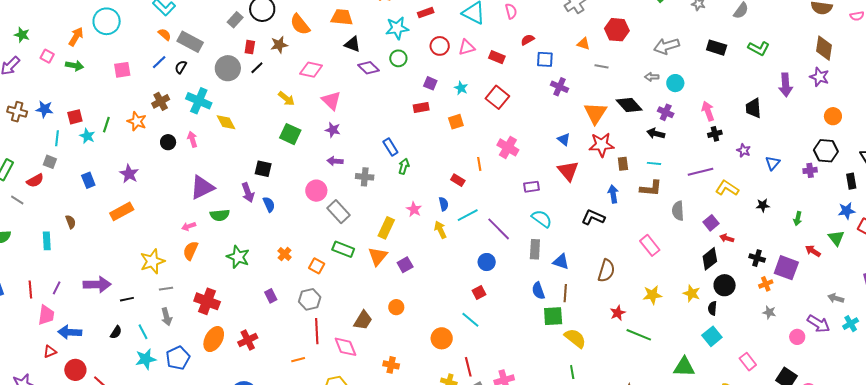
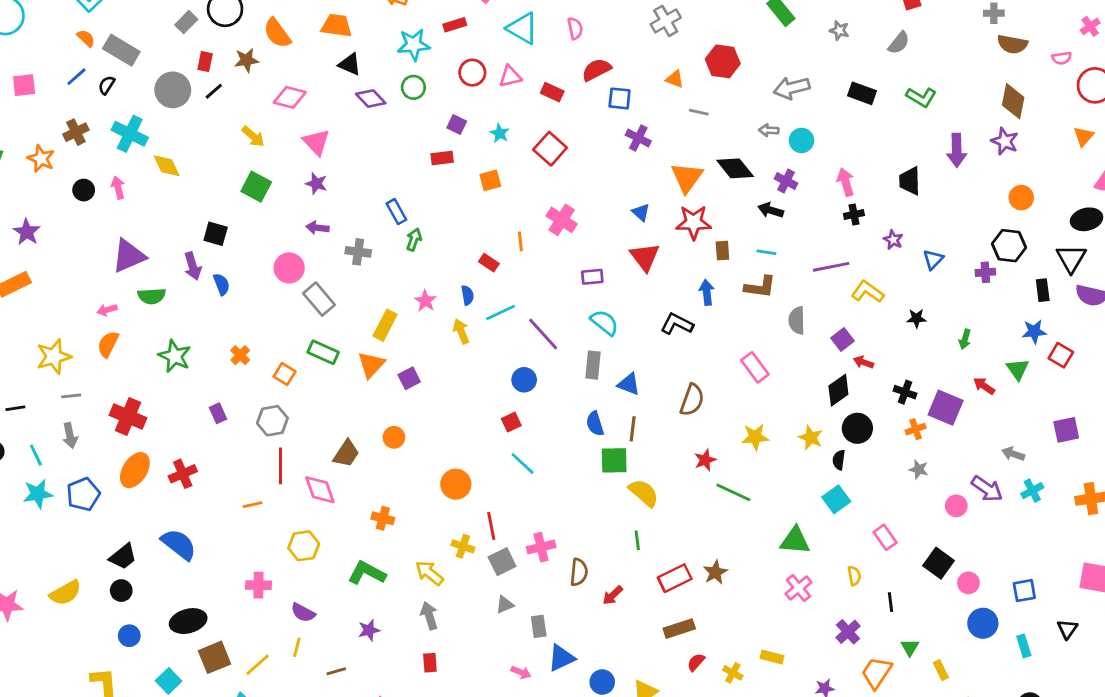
red semicircle: (528, 40) -> (596, 70), size x1.5
cyan line: (470, 320) -> (523, 463), moved

